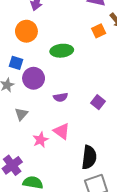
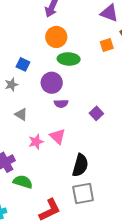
orange circle: (26, 31) -> (56, 37), moved
purple circle: (34, 78) -> (52, 83), moved
gray triangle: (21, 114) -> (21, 114), turned -48

